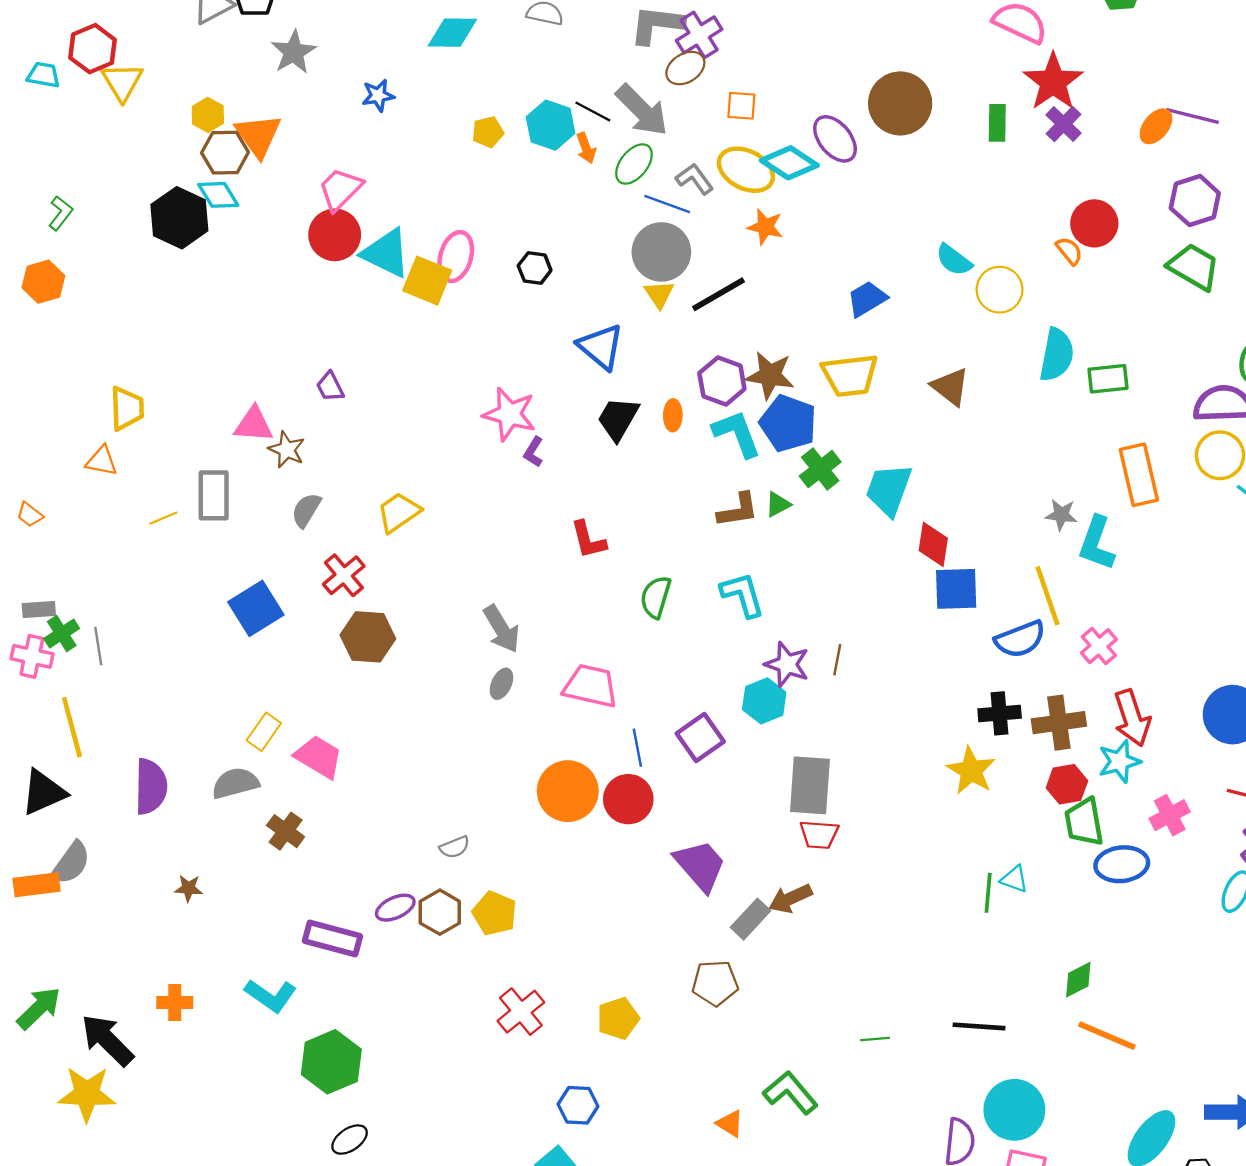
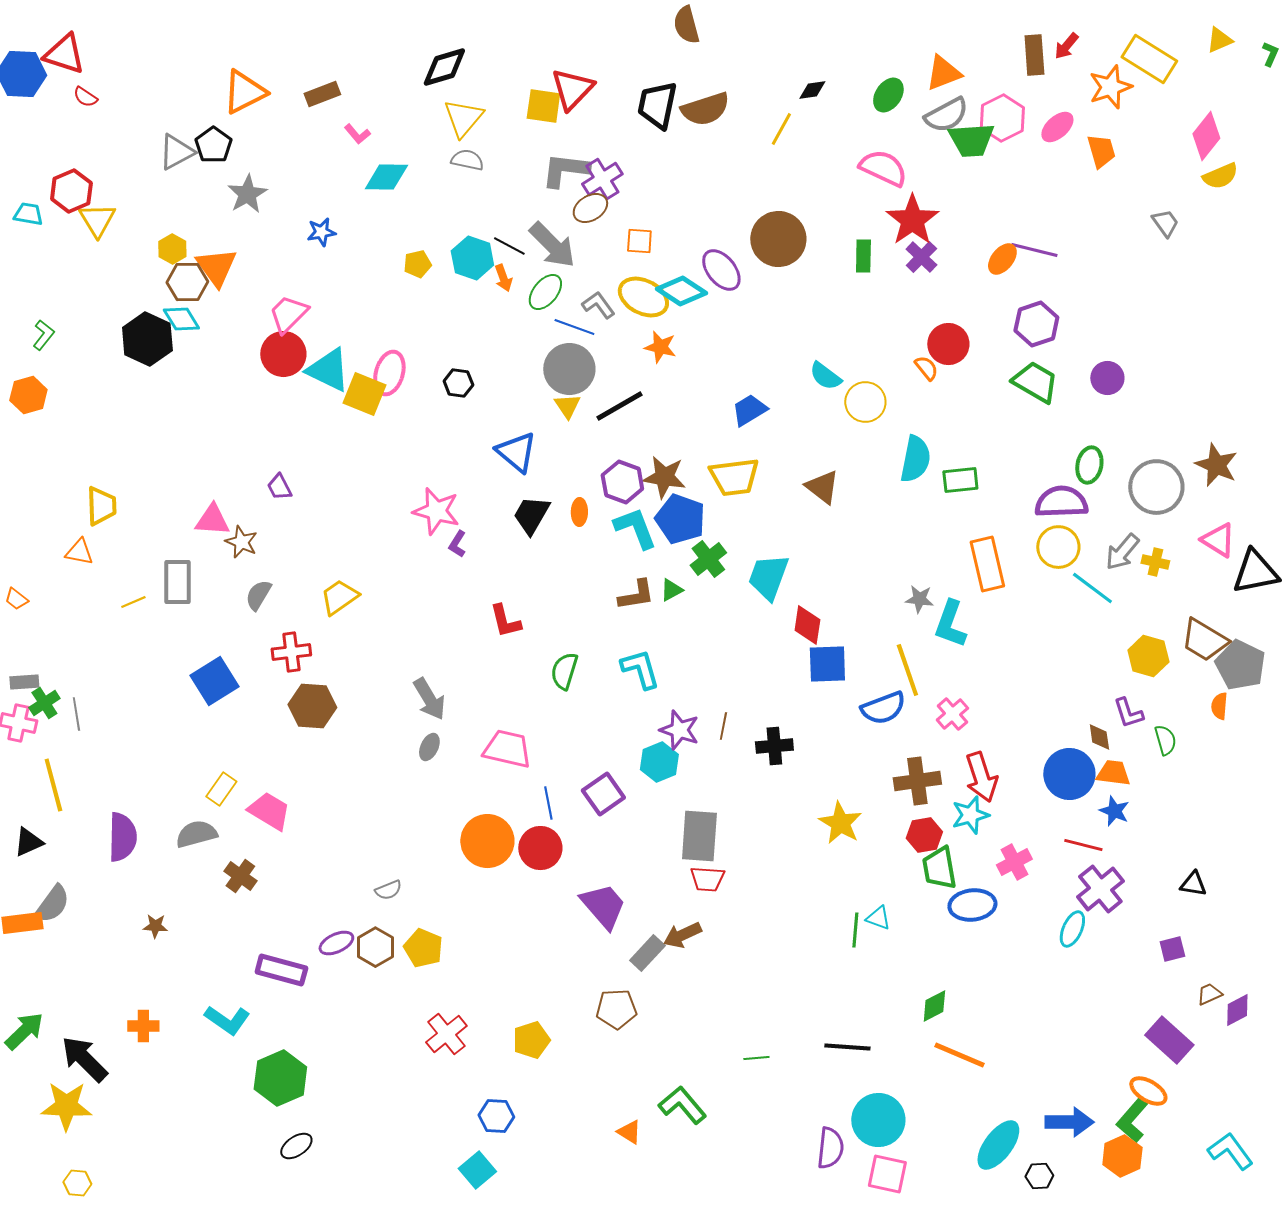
red cross: (344, 575) -> (291, 652), turned 33
black cross: (1000, 713) -> (774, 746), moved
black triangle: (43, 792) -> (28, 842), size x0.7

